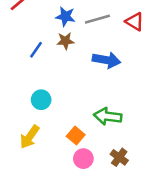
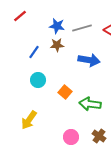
cyan circle: (41, 100) -> (38, 80), moved
orange square: (76, 136) -> (65, 92), moved

